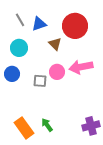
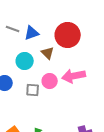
gray line: (20, 20) -> (13, 29), turned -40
cyan circle: (19, 48) -> (25, 61), moved

